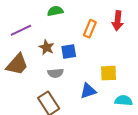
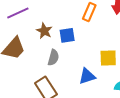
gray semicircle: (55, 73) -> (53, 58), turned -70

